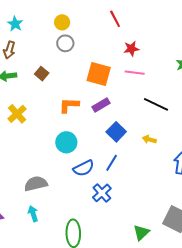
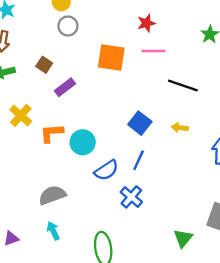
orange L-shape: (69, 105) -> (52, 133), moved
purple rectangle: (101, 105) -> (65, 87), moved

